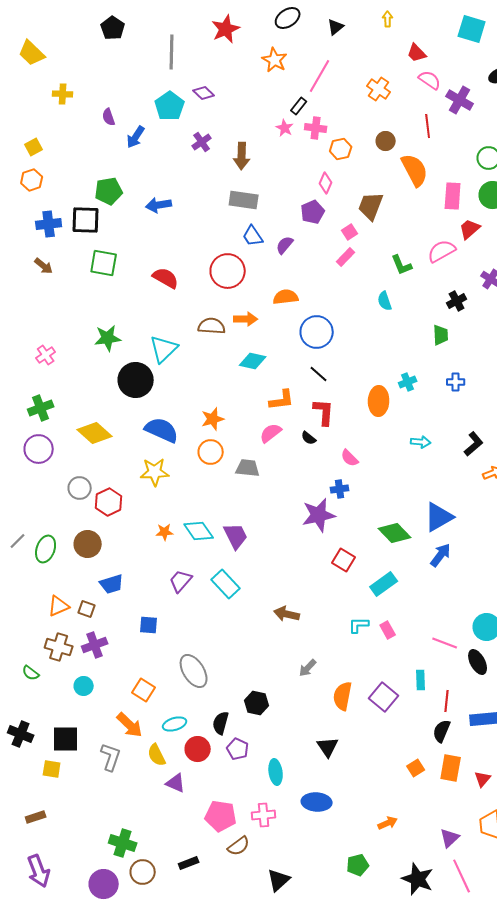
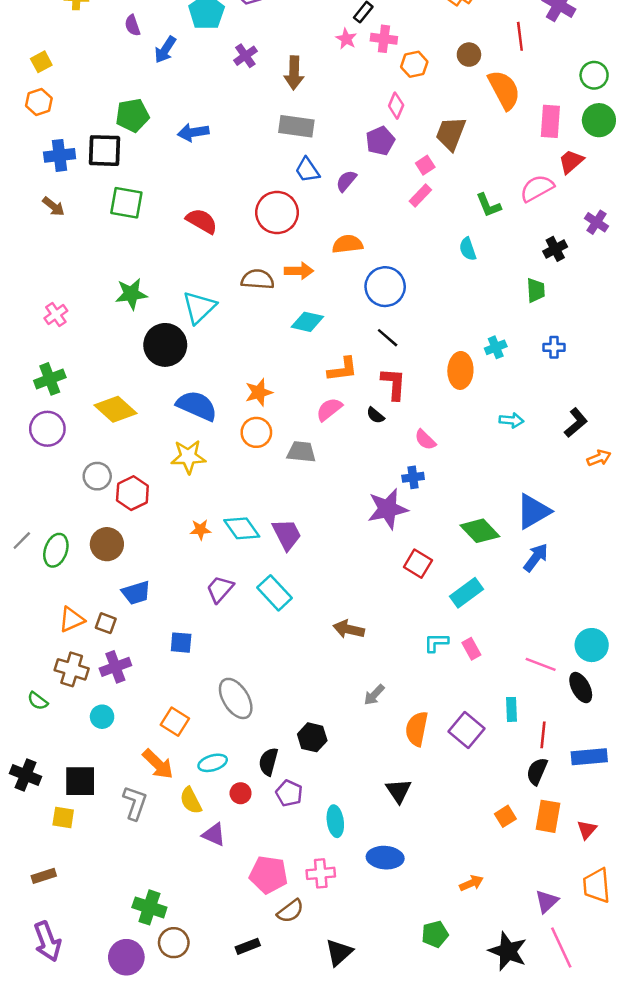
red circle: (198, 749) -> (241, 793), size x0.7
black rectangle: (189, 863) -> (248, 946), moved

